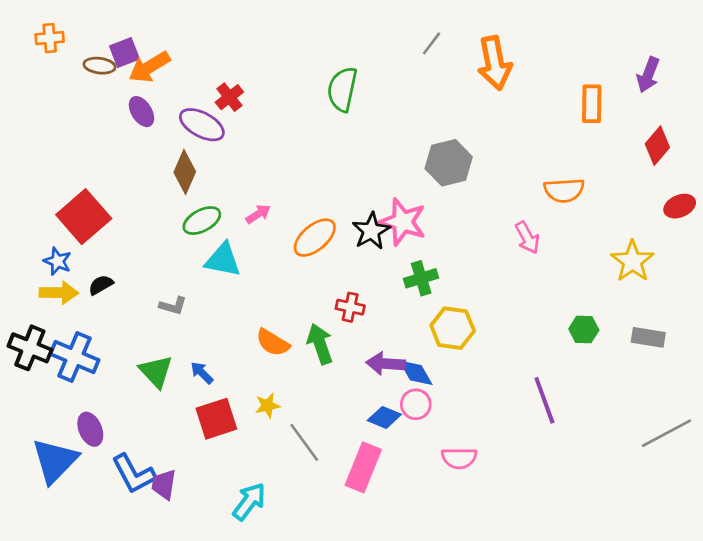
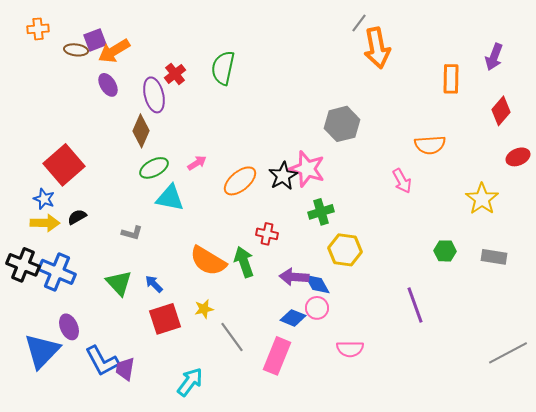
gray line: (432, 43) -> (359, 23), moved
green semicircle: (342, 89) -> (223, 68), moved
purple ellipse: (202, 125) -> (154, 95), turned 48
orange semicircle: (273, 343) -> (208, 261), size x1.4
gray line: (667, 433) -> (508, 353), moved

